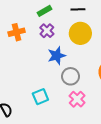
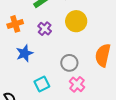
purple cross: (47, 31) -> (45, 29), moved
blue star: (57, 56) -> (24, 53), moved

